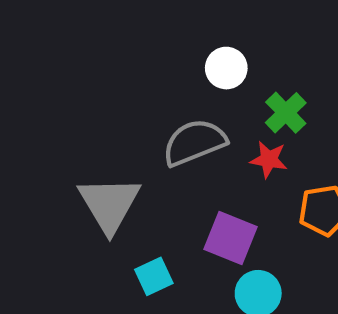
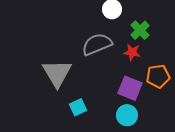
purple square: (231, 238) -> (130, 88), moved

